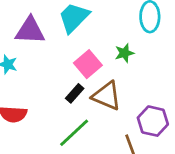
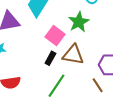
green star: (124, 53) -> (79, 22), size x1.5

